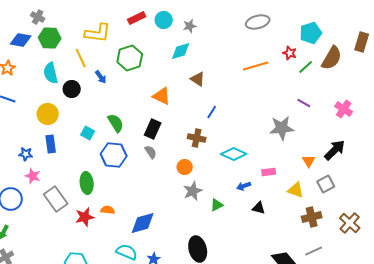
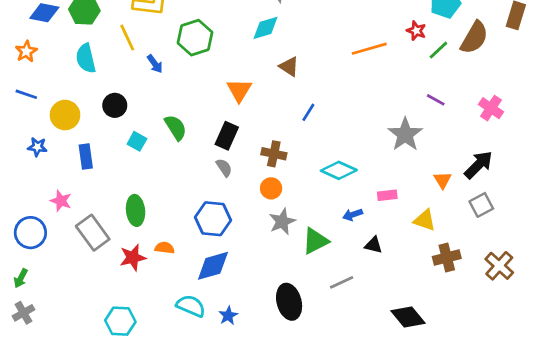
black circle: (72, 89) -> (115, 105), moved
orange triangle: (162, 96) -> (239, 90), turned 36
yellow circle: (48, 114) -> (65, 115), moved
gray star: (282, 128) -> (405, 134), turned -30
brown cross: (197, 138) -> (274, 154), moved
blue star: (26, 154) -> (37, 147), moved
blue hexagon: (114, 155) -> (213, 219), moved
gray square: (326, 184) -> (481, 205), moved
green triangle: (217, 205) -> (315, 241), size x1.5
gray line: (314, 251) -> (342, 282), moved

